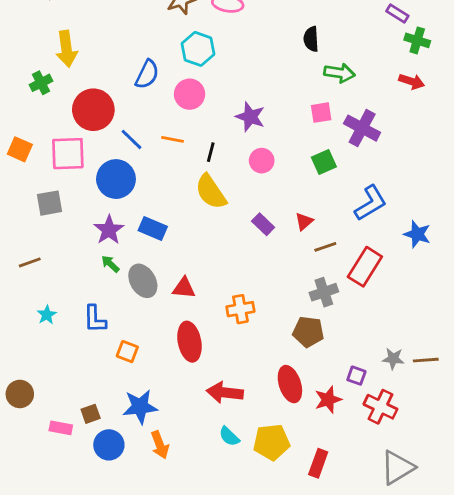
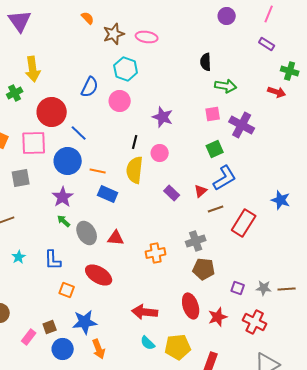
green cross: (417, 40) -> (290, 71), moved
orange line: (173, 139) -> (98, 171), moved
pink circle: (262, 161) -> (160, 153), moved
yellow semicircle: (211, 192) -> (135, 170), turned 40
blue L-shape: (371, 203) -> (225, 178), moved
blue rectangle: (153, 229) -> (108, 194), moved
gray cross: (324, 292) -> (196, 241), moved
red ellipse: (190, 342) -> (99, 275), moved, turned -48
orange square: (127, 352) -> (67, 290), moved
purple square: (356, 376) -> (238, 288), moved
pink rectangle: (61, 428) -> (29, 337), turned -63

